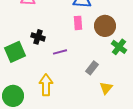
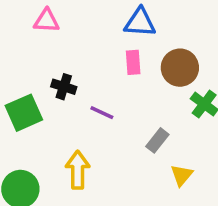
purple line: (60, 52) -> (102, 113), turned 40

